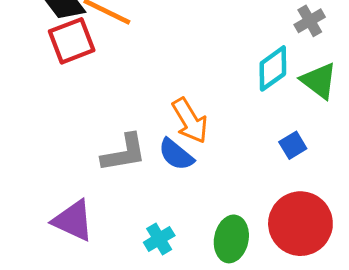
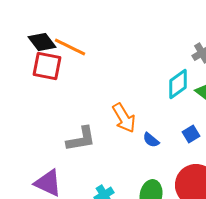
red square: (72, 41) -> (47, 66), turned 32
blue semicircle: (176, 154) -> (151, 140), moved, size x0.7

